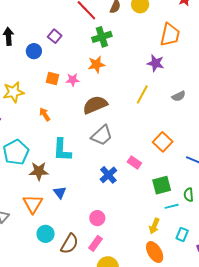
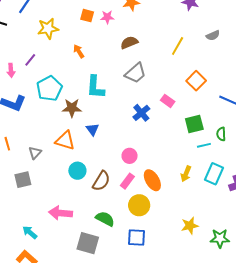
yellow line: (142, 94) -> (178, 46), moved
brown semicircle: (95, 105) -> (129, 43), size x0.7
orange triangle: (33, 204) -> (65, 140), turned -45
yellow arrow: (154, 226) -> (186, 174), moved
cyan rectangle: (182, 234) -> (214, 174), size x1.5
orange ellipse: (155, 252) -> (152, 180), moved

